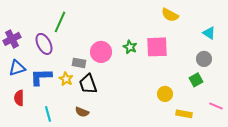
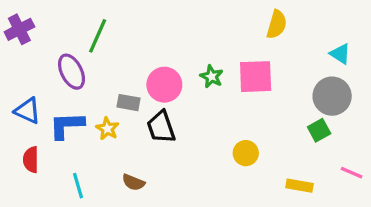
yellow semicircle: (170, 15) -> (277, 24), turned -102
purple cross: (12, 39) -> (19, 29), moved
gray circle: (204, 59) -> (332, 96), size x1.5
blue triangle: (17, 68) -> (28, 111), turned 42
black trapezoid: (88, 84) -> (161, 127), moved
yellow circle: (165, 94) -> (246, 153), moved

